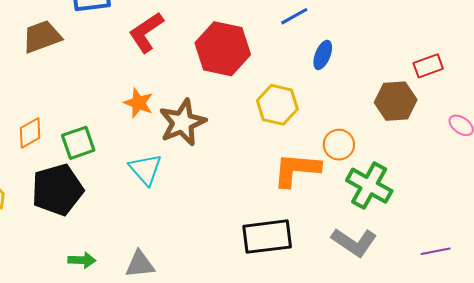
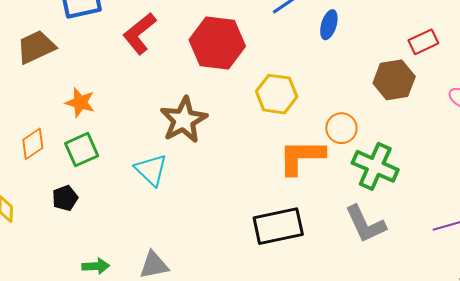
blue ellipse: (323, 55) -> (329, 25), moved
orange star: (138, 103) -> (80, 103), moved
black pentagon: (57, 190) -> (65, 198), size x0.5
gray L-shape: (354, 242) -> (365, 224), turned 36

